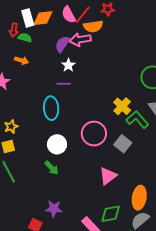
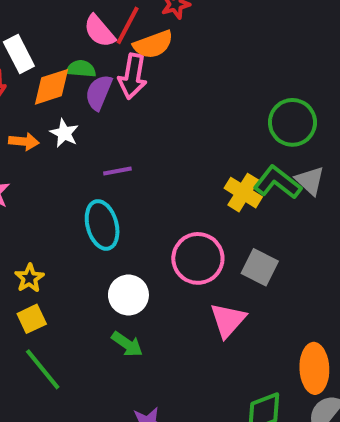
orange diamond: (43, 18) -> (51, 87), moved
green semicircle: (25, 38) -> (81, 69), moved
pink arrow: (80, 40) -> (133, 76), turned -60
white star: (68, 65) -> (64, 133), moved
green L-shape: (137, 120) -> (277, 182), moved
pink triangle: (108, 176) -> (228, 320), moved

